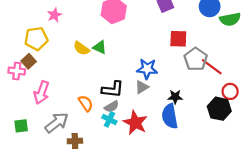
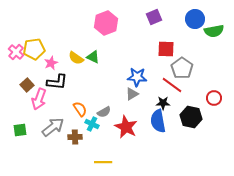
pink star: (54, 15) -> (51, 63), moved
brown square: (29, 61) -> (27, 85), moved
red line: (212, 67) -> (172, 85), moved
pink cross: (17, 71) -> (16, 52), moved, turned 35
black L-shape: (113, 89) -> (57, 82), moved
black hexagon: (219, 109) -> (191, 117), moved
cyan cross: (109, 119) -> (92, 124), moved
brown cross: (75, 141) -> (75, 137), moved

